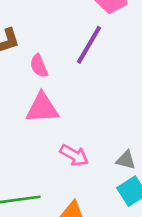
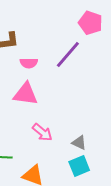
pink semicircle: (39, 66) -> (29, 63), turned -78

